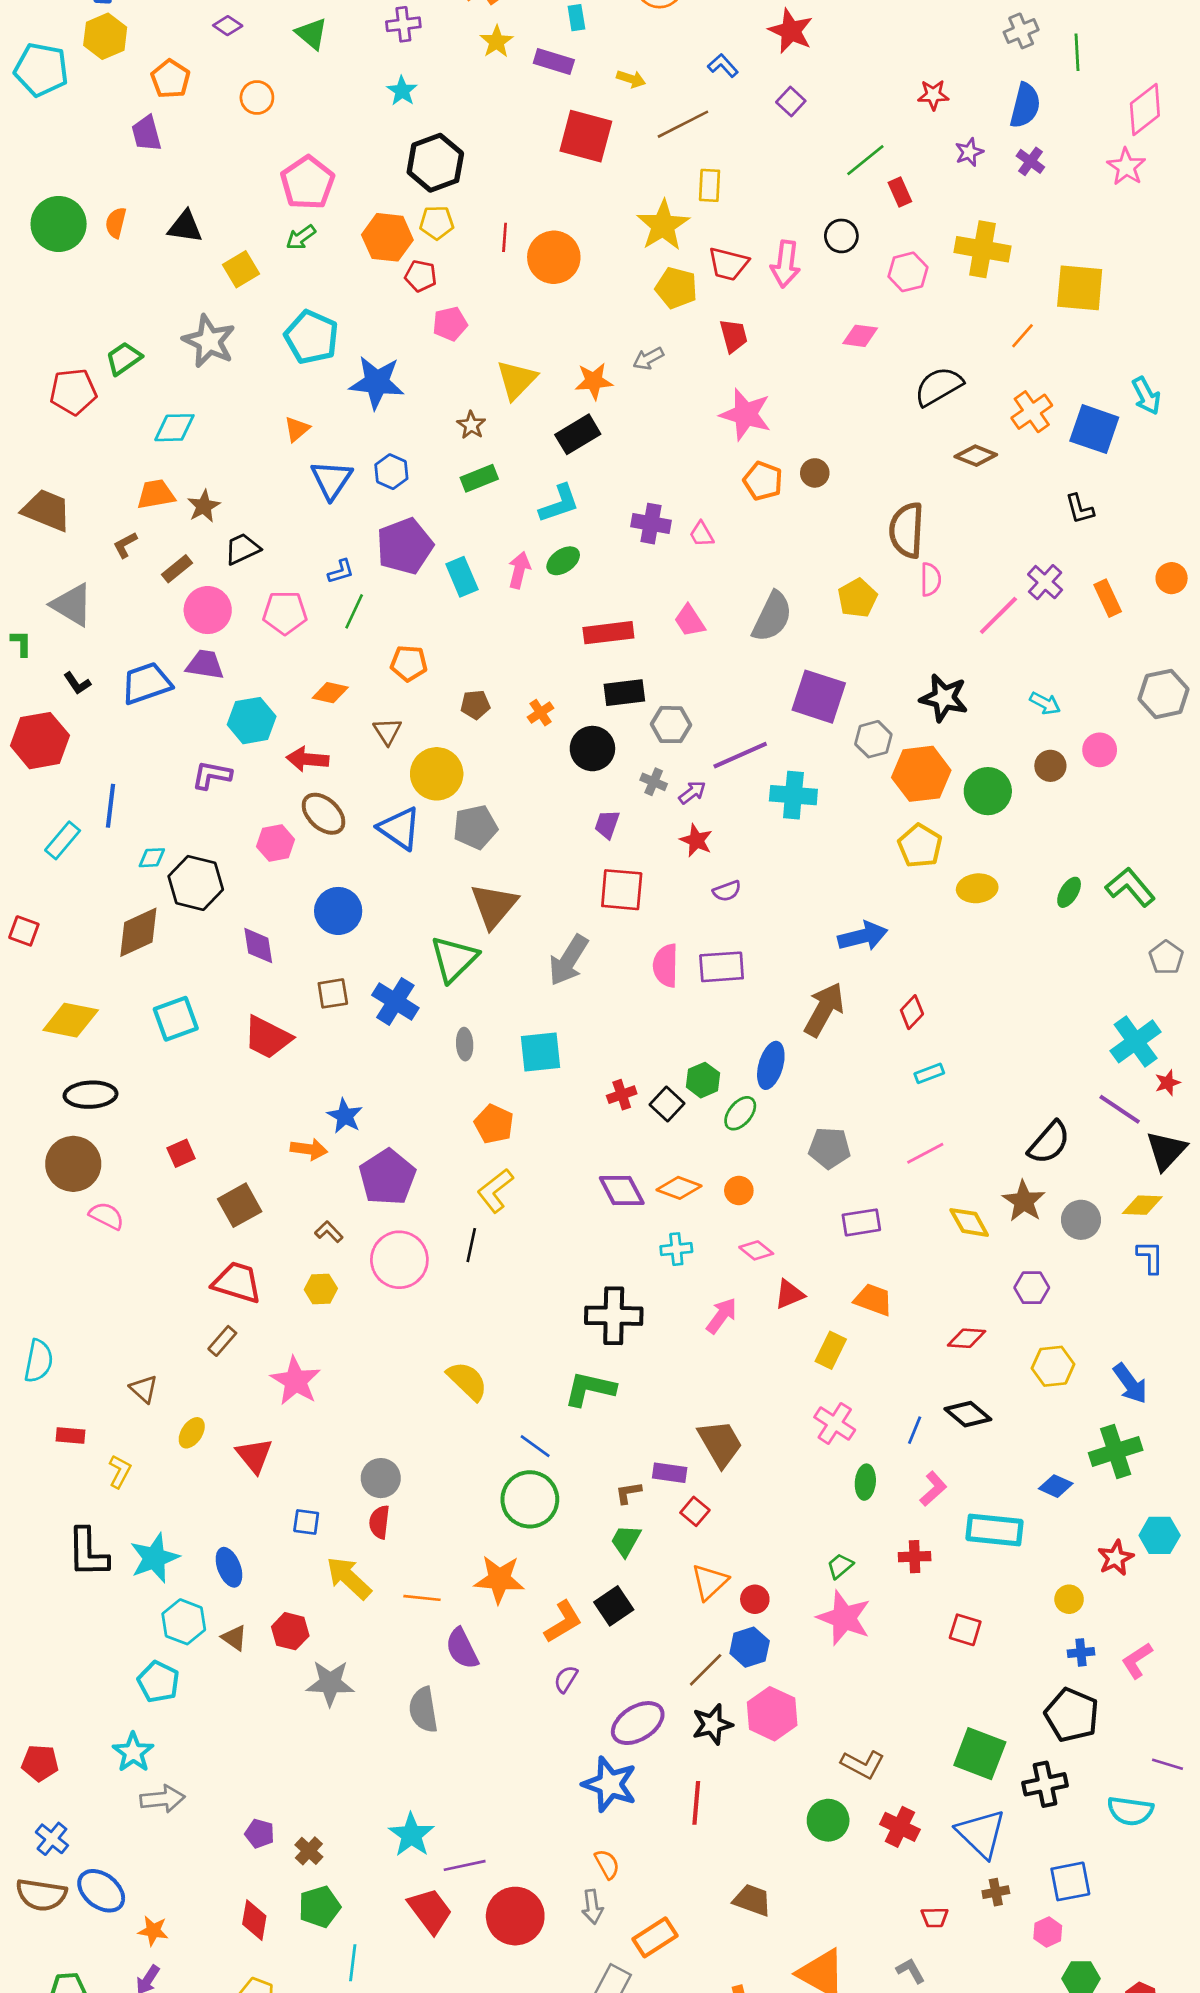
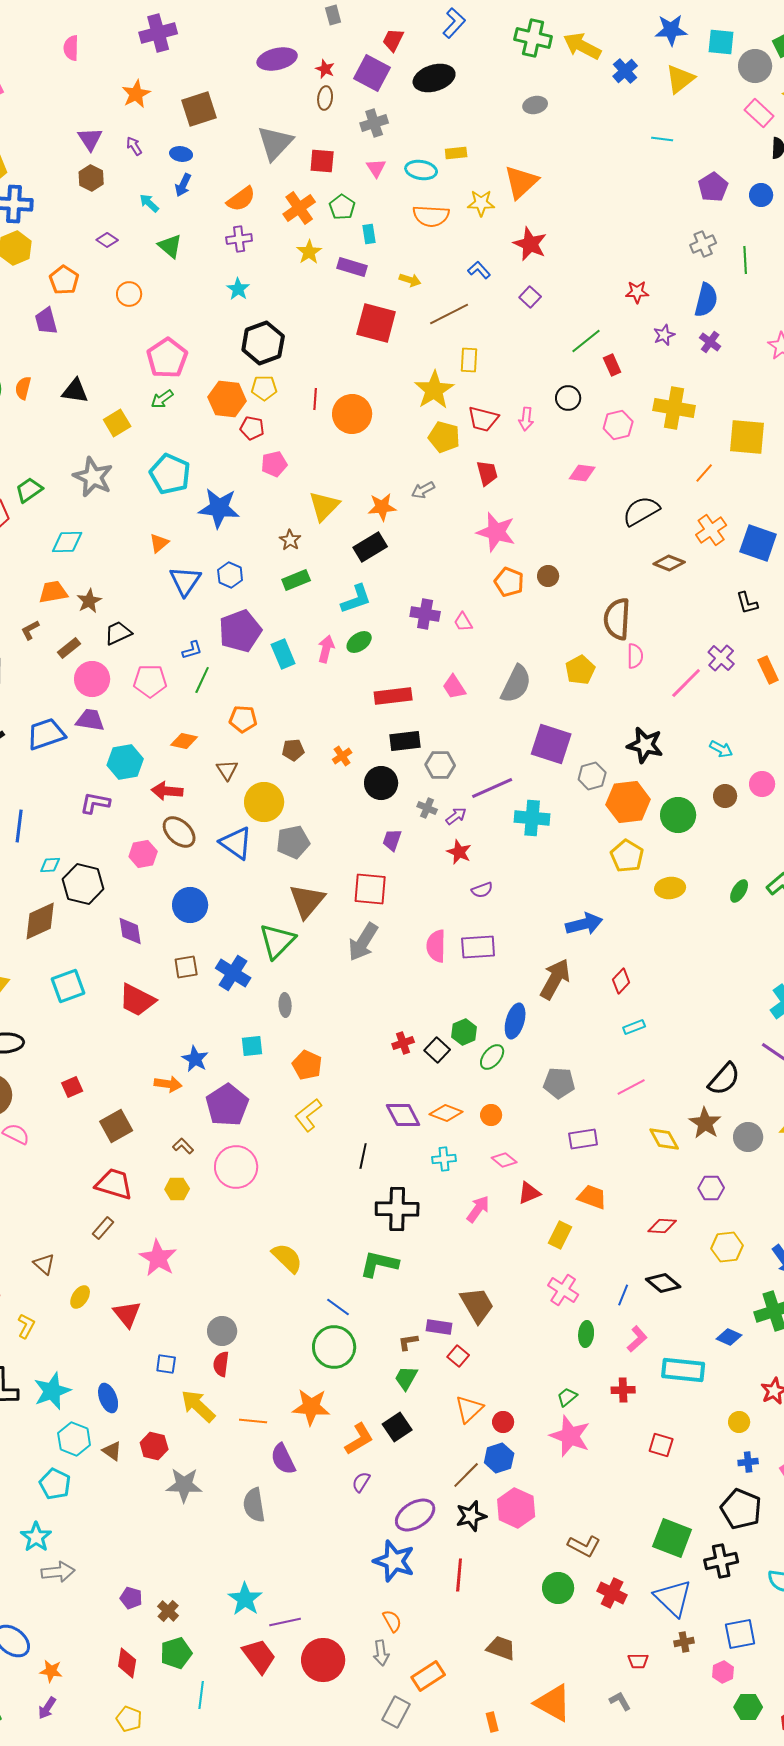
pink arrow: (785, 264) -> (526, 419), size x0.7
red square: (622, 890) -> (370, 889), moved
cyan square: (541, 1052) -> (252, 1046), moved, size x0.7
black line: (471, 1245) -> (363, 1156), moved

